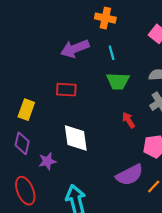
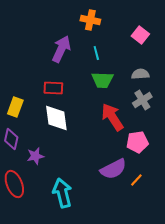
purple arrow: (75, 49) -> (61, 49), turned 136
red arrow: (128, 120) -> (112, 117), size x1.8
white diamond: (76, 138) -> (56, 118), moved

